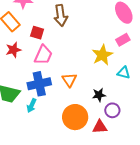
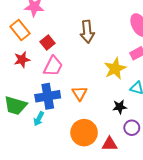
brown arrow: (61, 15) -> (87, 32), moved
red square: (37, 33) -> (47, 42), turned 32
black star: (99, 95) -> (120, 107), moved
purple circle: (112, 110) -> (132, 128), moved

